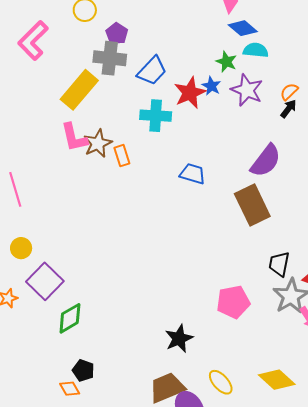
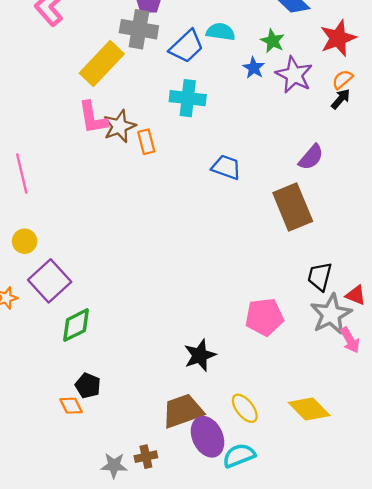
cyan semicircle: (256, 50) -> (221, 32), moved
red star: (190, 93) -> (338, 38), moved
purple semicircle: (266, 161) -> (311, 157), size x0.7

